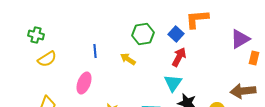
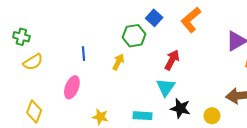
orange L-shape: (197, 19) -> (191, 20), turned -35
blue square: (176, 34) -> (154, 18), moved
yellow arrow: (128, 59) -> (118, 62), turned 84

